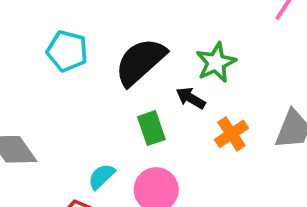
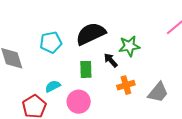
cyan pentagon: (67, 51) -> (51, 42), moved, turned 30

